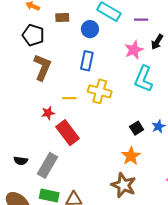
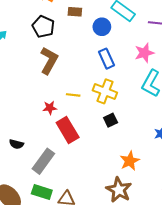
blue rectangle: (87, 61) -> (106, 59), moved, turned -42
black square: (137, 128) -> (111, 120), moved
black semicircle: (21, 161) -> (16, 144), moved

